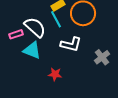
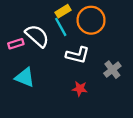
cyan triangle: (32, 50) -> (25, 77), moved
red star: (55, 74) -> (80, 89), moved

